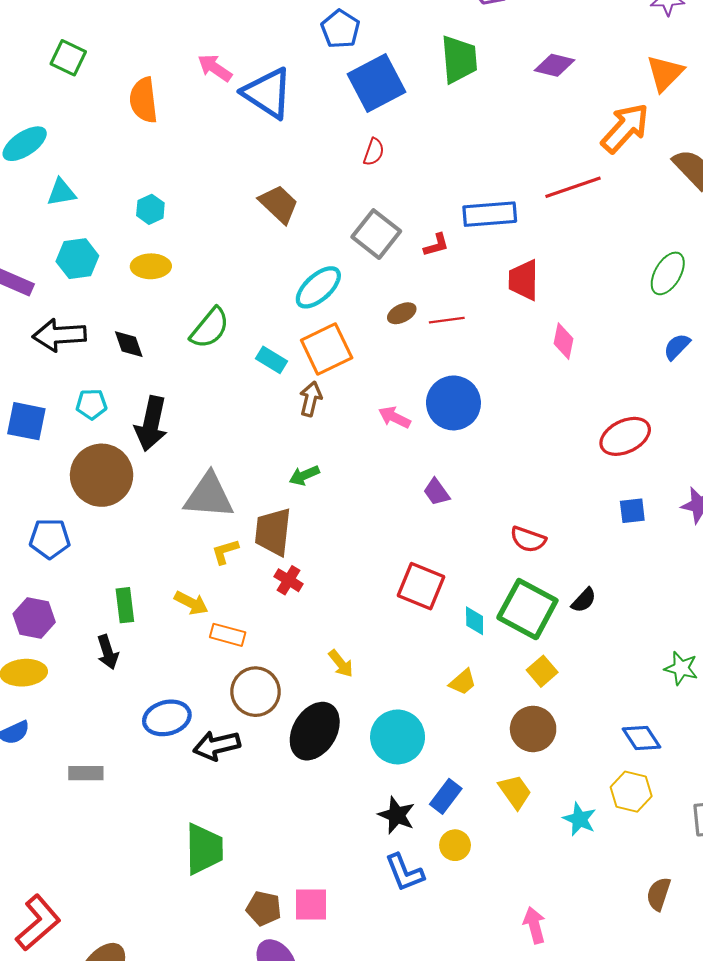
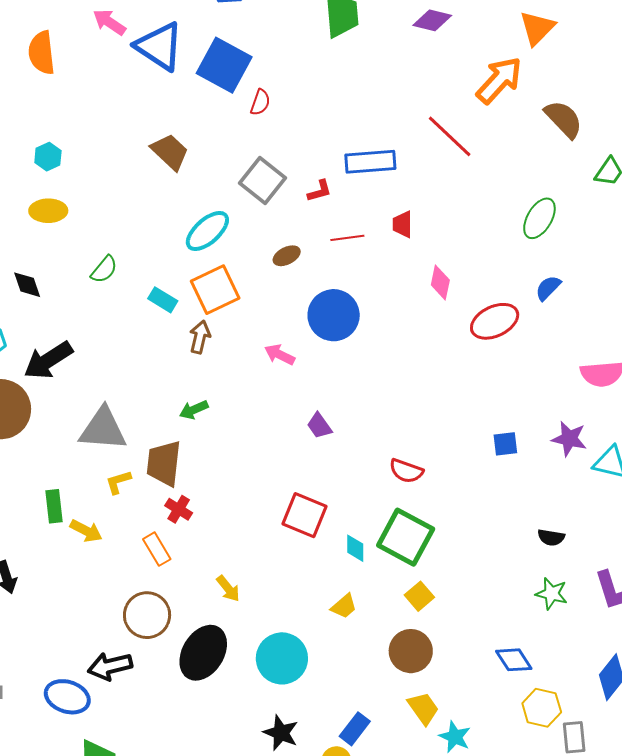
blue square: (377, 83) -> (224, 65), moved, turned -34
red line: (573, 187) -> (450, 136), turned 62
red trapezoid: (524, 280) -> (402, 224), size x0.7
red line: (447, 320) -> (347, 238), moved
green semicircle: (210, 328) -> (104, 269), size x0.7
blue circle: (453, 403) -> (334, 315), moved
black arrow: (151, 424) -> (48, 360), turned 45
red ellipse: (625, 436) -> (495, 321), moved
black semicircle: (584, 600) -> (551, 537), moved, turned 56
green rectangle: (125, 605) -> (54, 506), moved
orange rectangle: (228, 635) -> (157, 549), moved, turned 44
blue ellipse: (167, 718) -> (67, 697), moved, turned 33
yellow trapezoid: (515, 792) -> (423, 708), moved
yellow hexagon: (631, 792) -> (542, 708), moved
blue rectangle: (446, 796) -> (355, 729), moved

